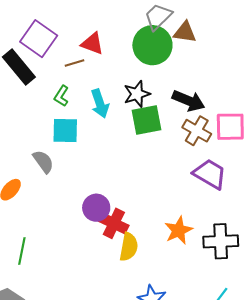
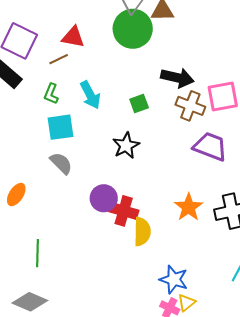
black star: (137, 94) -> (126, 146), moved
green square: (147, 120) -> (139, 103), size x0.6
gray semicircle: (43, 162) -> (61, 163), moved

